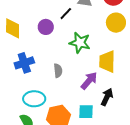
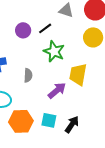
black line: (66, 14) -> (45, 28), moved
black arrow: (107, 97) -> (72, 124), moved

